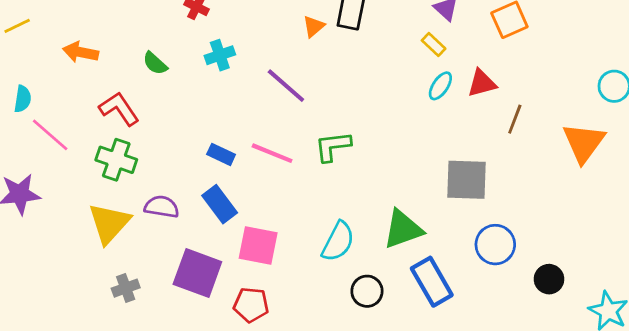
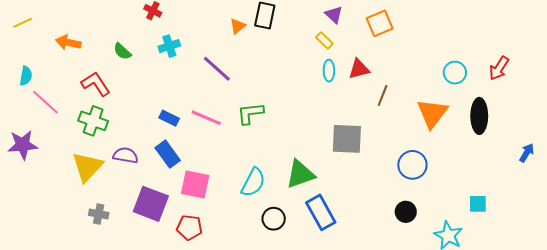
cyan ellipse: (440, 86) -> (329, 71), turned -35
blue circle: (495, 245) -> (412, 165), moved
gray cross: (126, 288) -> (99, 214), turned 30

